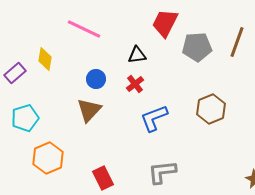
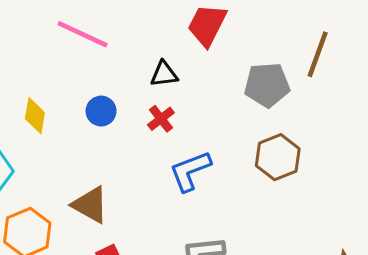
gray pentagon: (197, 47) -> (267, 85), moved
yellow diamond: (45, 59) -> (35, 116), moved
brown triangle: (89, 110) -> (90, 205), moved, turned -44

